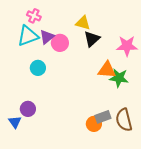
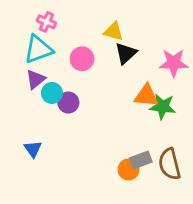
purple triangle: (47, 37) -> (36, 79), moved
purple circle: (28, 109) -> (68, 103), moved
blue triangle: (15, 122) -> (33, 149), moved

